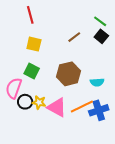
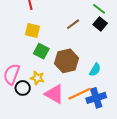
green square: (32, 71) -> (41, 51), moved
cyan semicircle: (97, 82) -> (95, 70), turned -56
yellow star: (39, 102) -> (37, 78), moved

